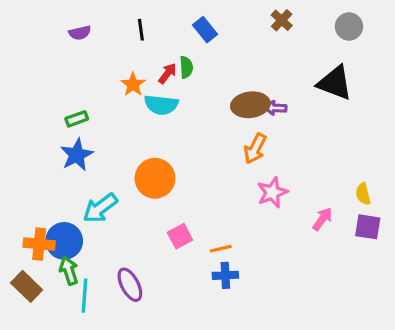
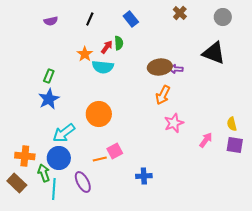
black line: (141, 30) -> (90, 19), turned 32
green rectangle: (77, 119) -> (49, 76), turned -48
blue circle: (64, 241) -> (59, 158), moved
orange line: (221, 249) -> (100, 159), moved

